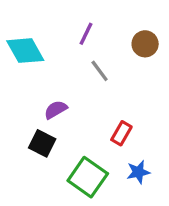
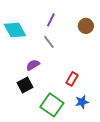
gray line: (100, 71) -> (49, 42), moved
black square: (42, 143) -> (25, 85), turned 35

